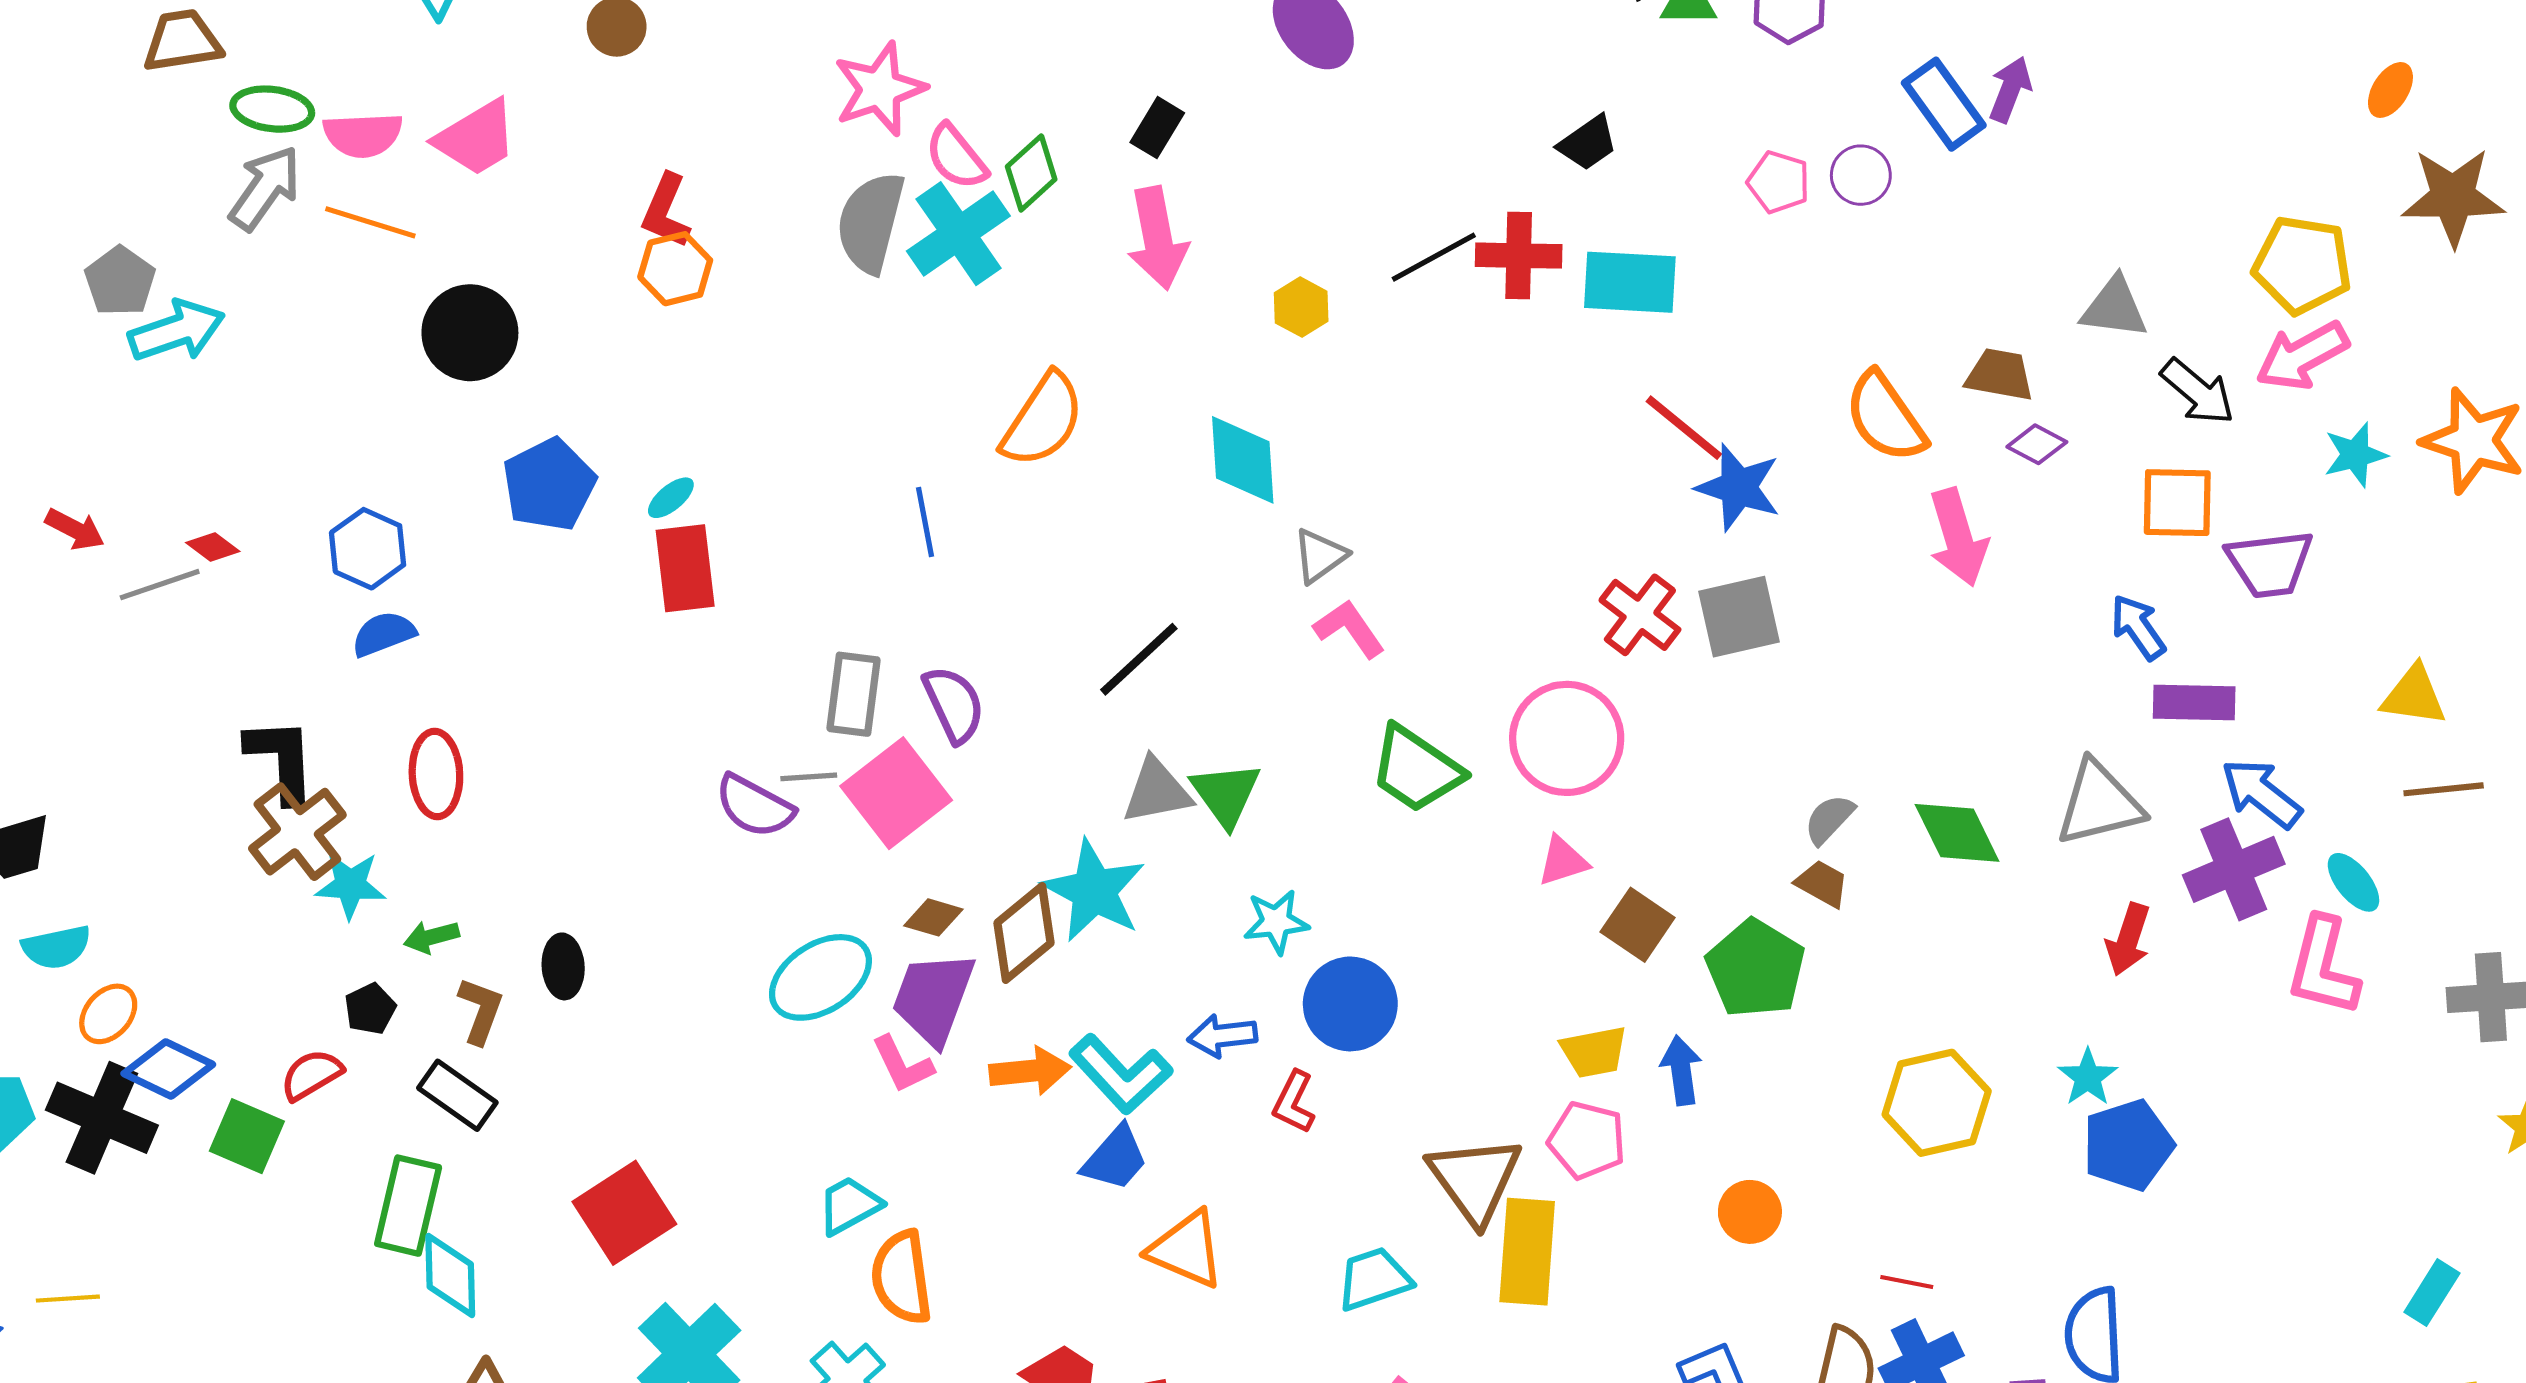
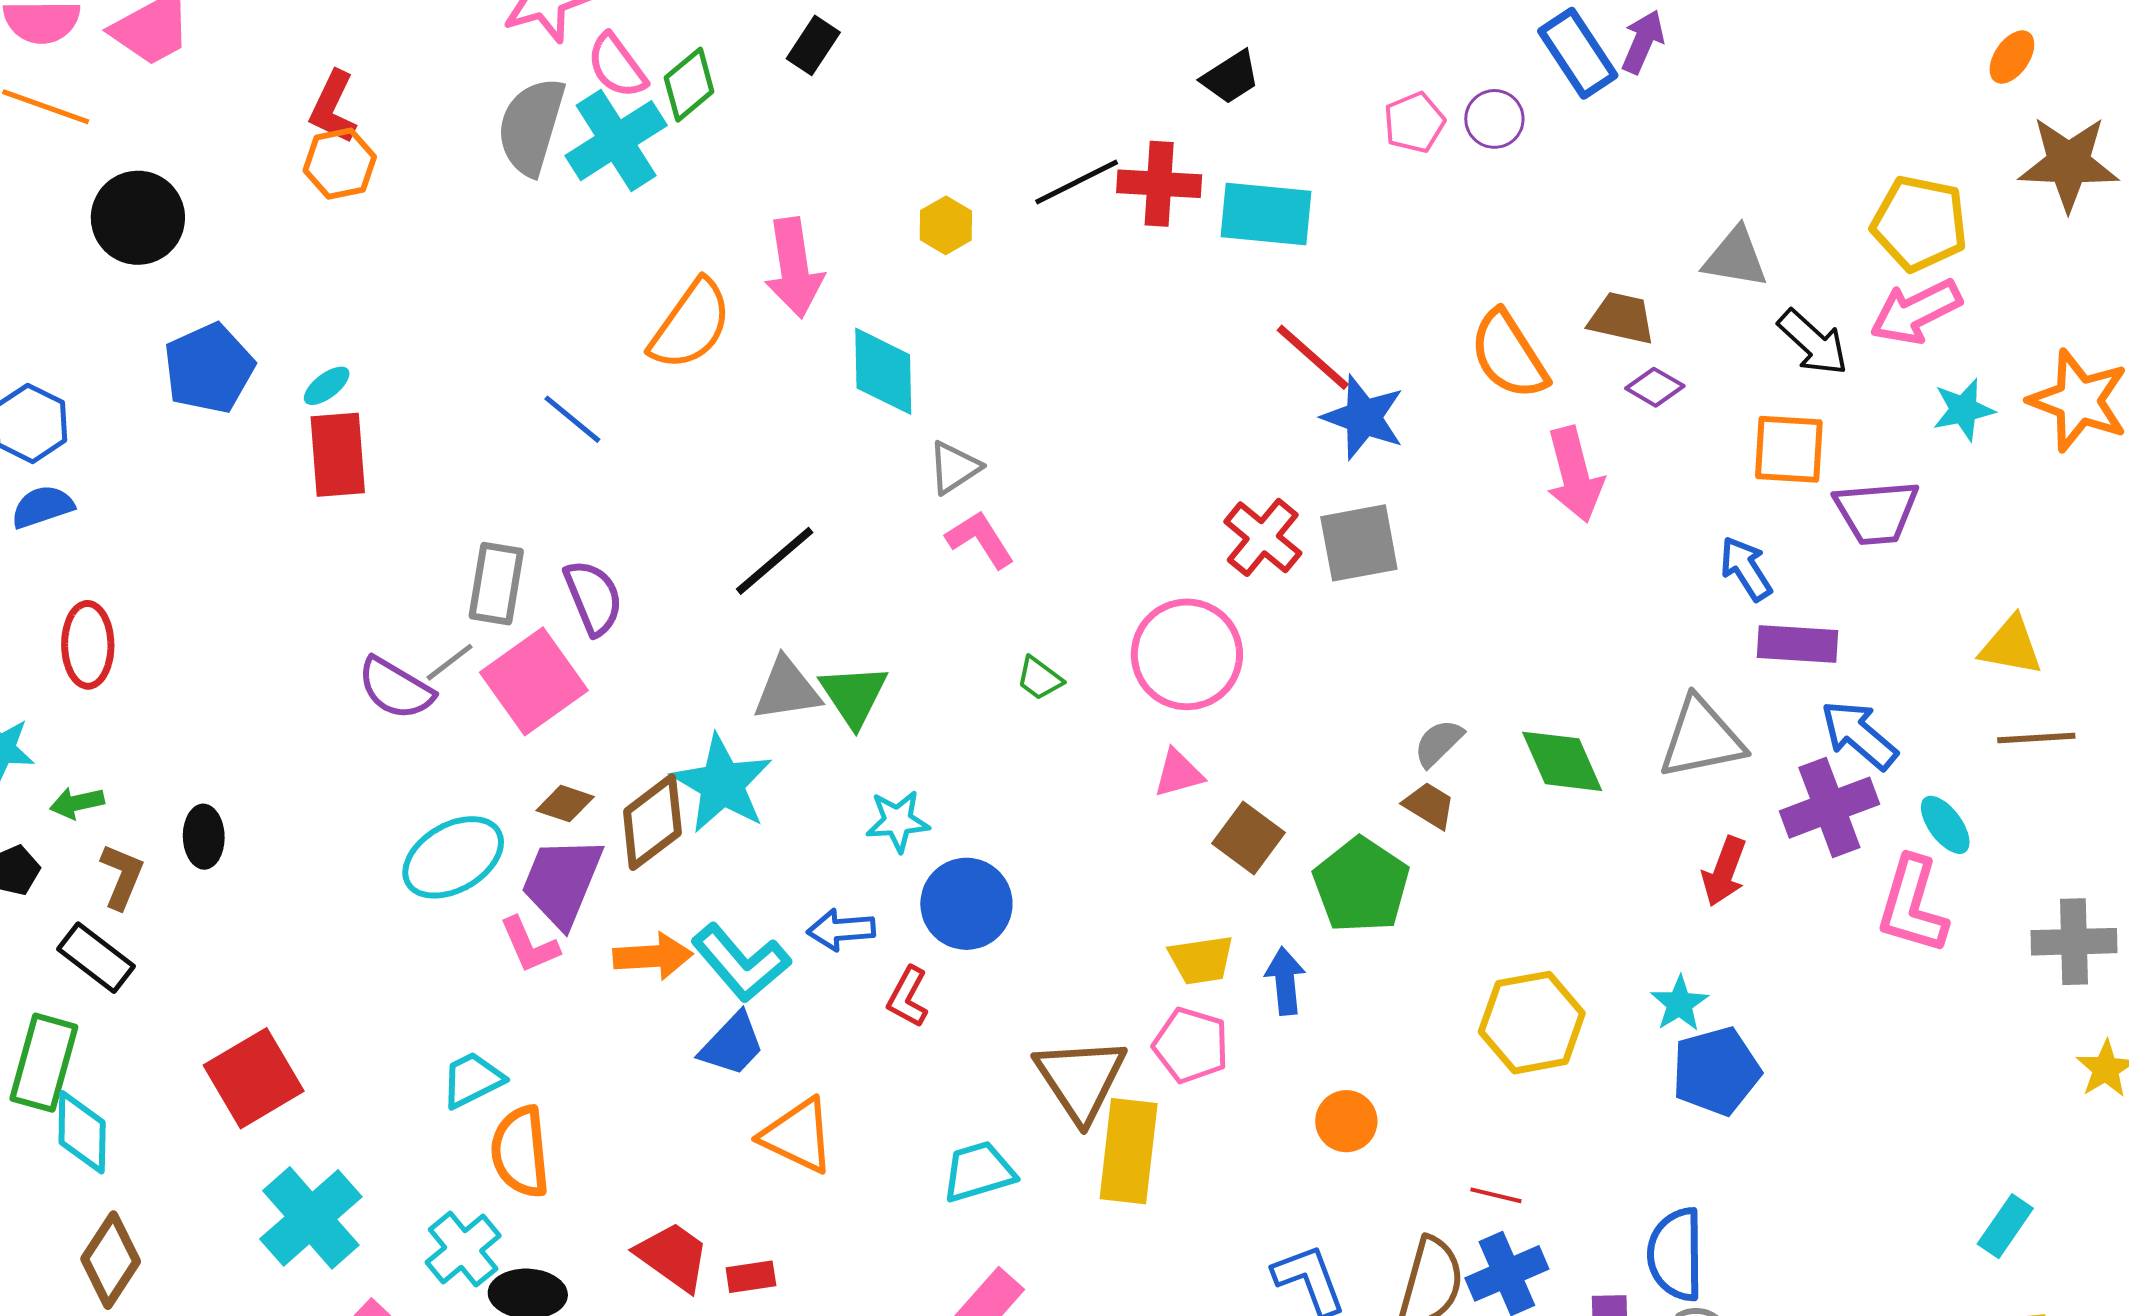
pink pentagon: (1779, 182) -> (1414, 123), turned 30
pink arrow: (1157, 238) -> (794, 268), moved
blue line: (925, 522) -> (572, 419), turned -42
green trapezoid: (1416, 769) -> (1040, 678), size x0.5
gray line: (809, 777) -> (450, 662), turned -36

